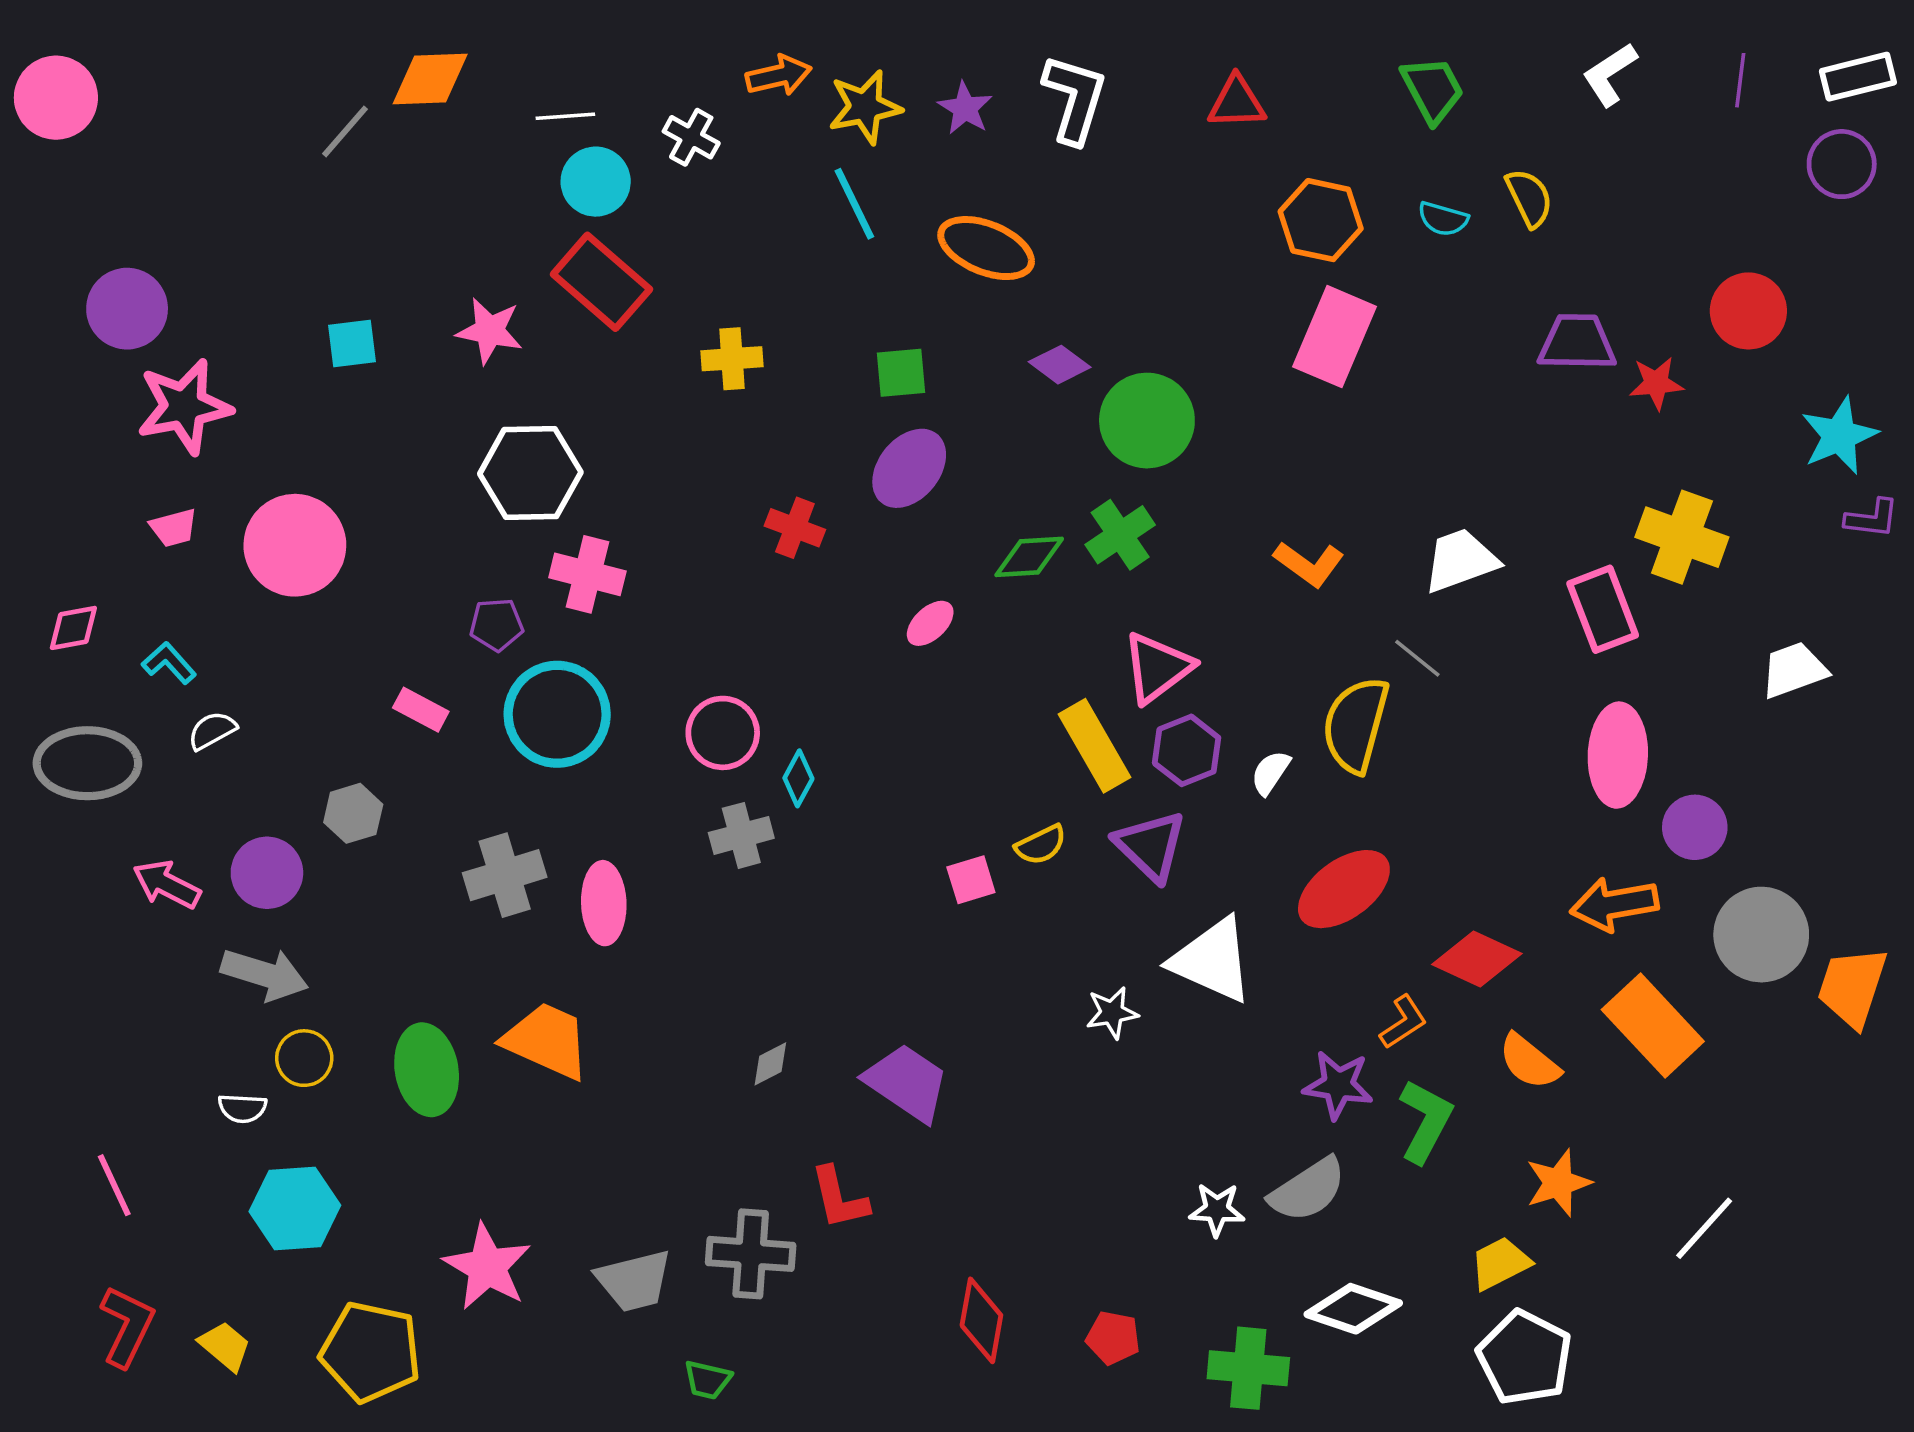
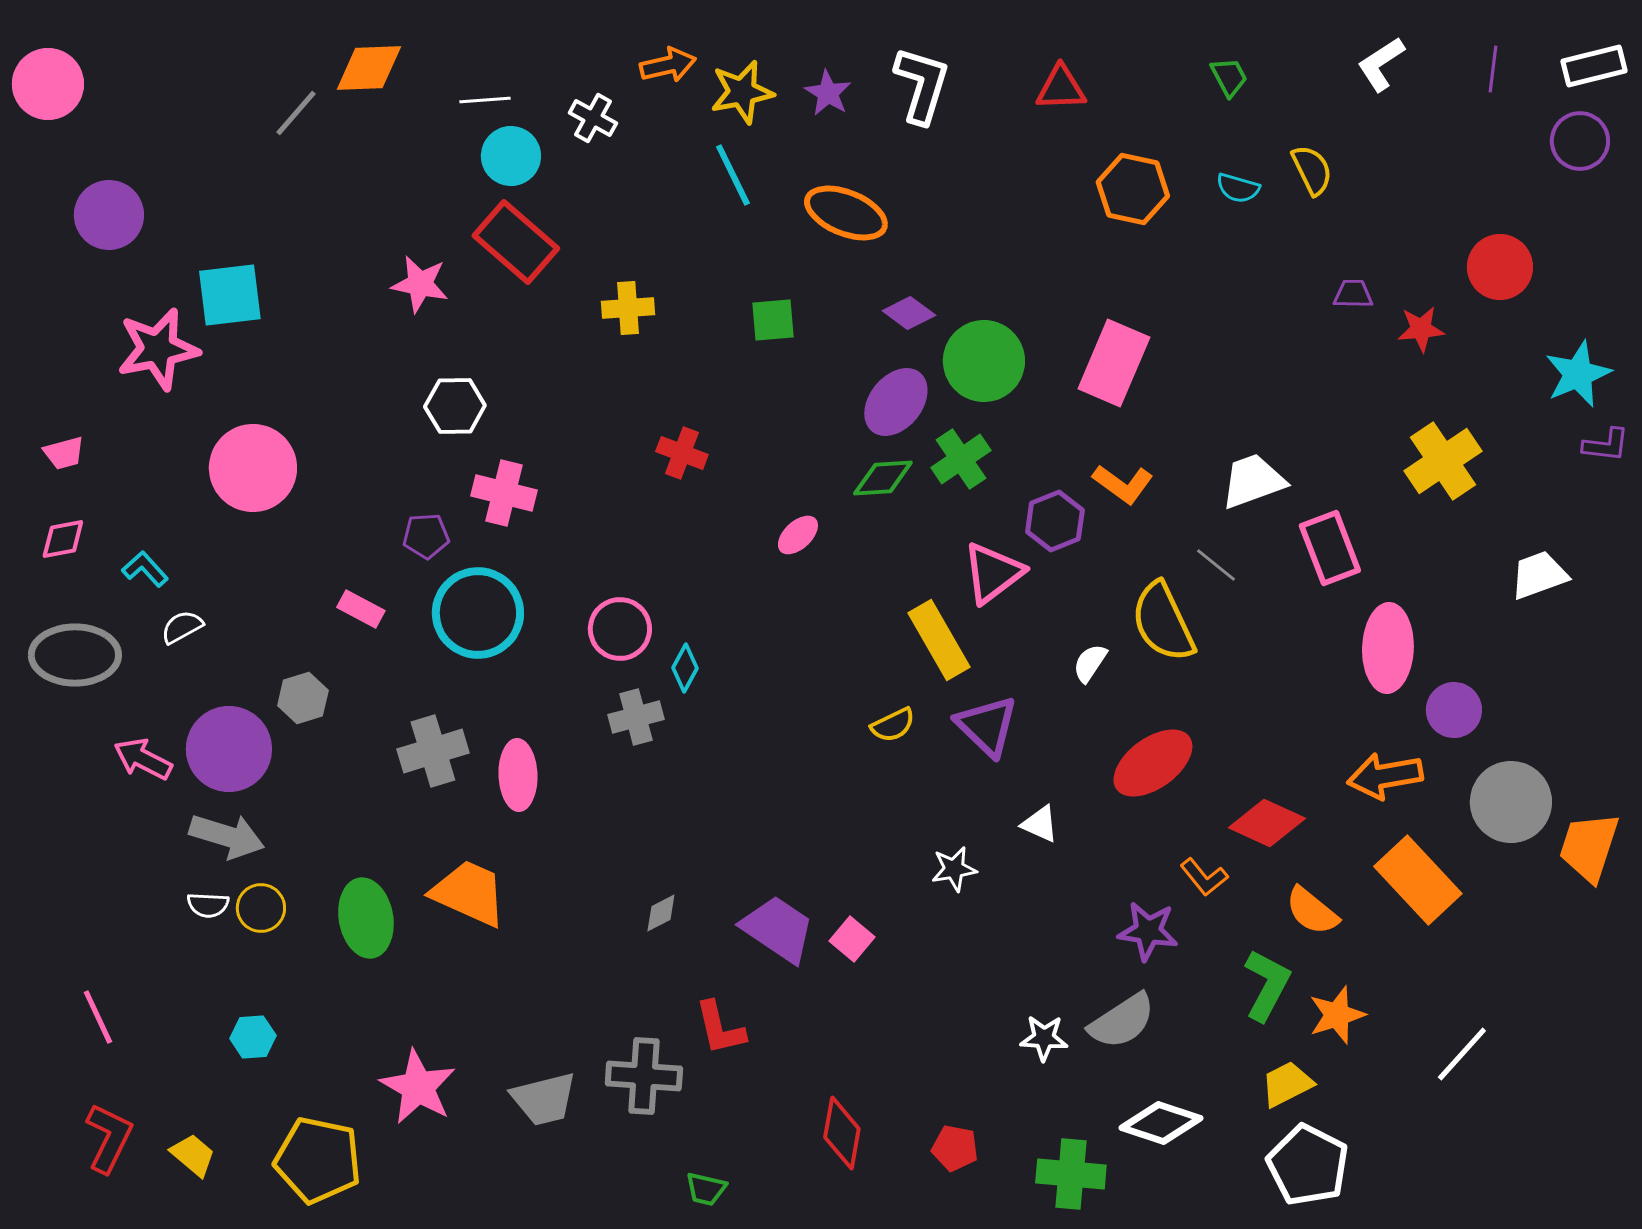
green trapezoid: (1433, 89) -> (1229, 77), size x0.7
purple circle: (127, 309) -> (109, 215), moved
pink rectangle: (1335, 337) -> (1114, 363), moved
purple trapezoid: (1577, 342) -> (1353, 294), size x0.6
cyan square: (352, 344) -> (230, 295), moved, size x1.5
purple ellipse: (909, 468) -> (896, 402), moved
white hexagon: (530, 473) -> (455, 406), size x0.7
pink trapezoid: (174, 528) -> (64, 453), moved
yellow cross: (1682, 537) -> (1443, 461), turned 36
pink rectangle: (1603, 609) -> (1330, 548), moved
yellow semicircle: (1356, 725) -> (1163, 622), turned -40
purple hexagon: (1187, 750) -> (1055, 521), moved
purple circle: (267, 873) -> (229, 749), size x1.4
pink square: (971, 880) -> (852, 939), moved, turned -33
white triangle: (1212, 960) -> (1040, 824), size x0.5
orange L-shape: (1403, 1022) -> (1204, 877), turned 84
white semicircle: (242, 1108) -> (208, 905), moved
green L-shape: (1426, 1121) -> (1267, 985), moved
cyan hexagon: (295, 1208) -> (253, 1037), size x0.6
green trapezoid: (708, 1380) -> (706, 1189), moved

